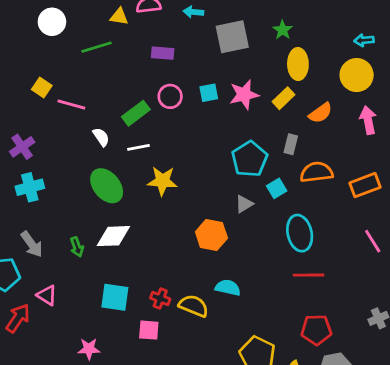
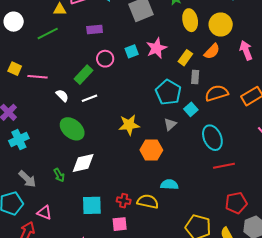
yellow circle: (357, 75) -> (221, 25), moved
yellow rectangle: (283, 98) -> (185, 58), moved
yellow star: (162, 181) -> (129, 125), moved

